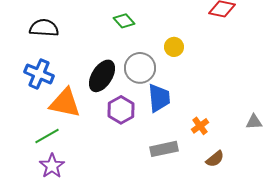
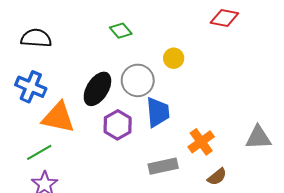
gray triangle: (254, 122) -> (258, 138), size x1.5
orange cross: (200, 126) -> (201, 142), size x1.4

